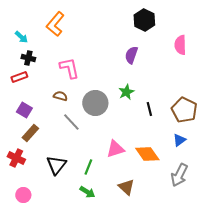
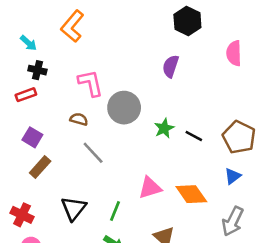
green star: (126, 92) -> (164, 128), moved
gray circle: (95, 103) -> (124, 108), moved
black line: (149, 109) -> (194, 136), turned -48
red cross: (16, 158) -> (22, 215), moved

